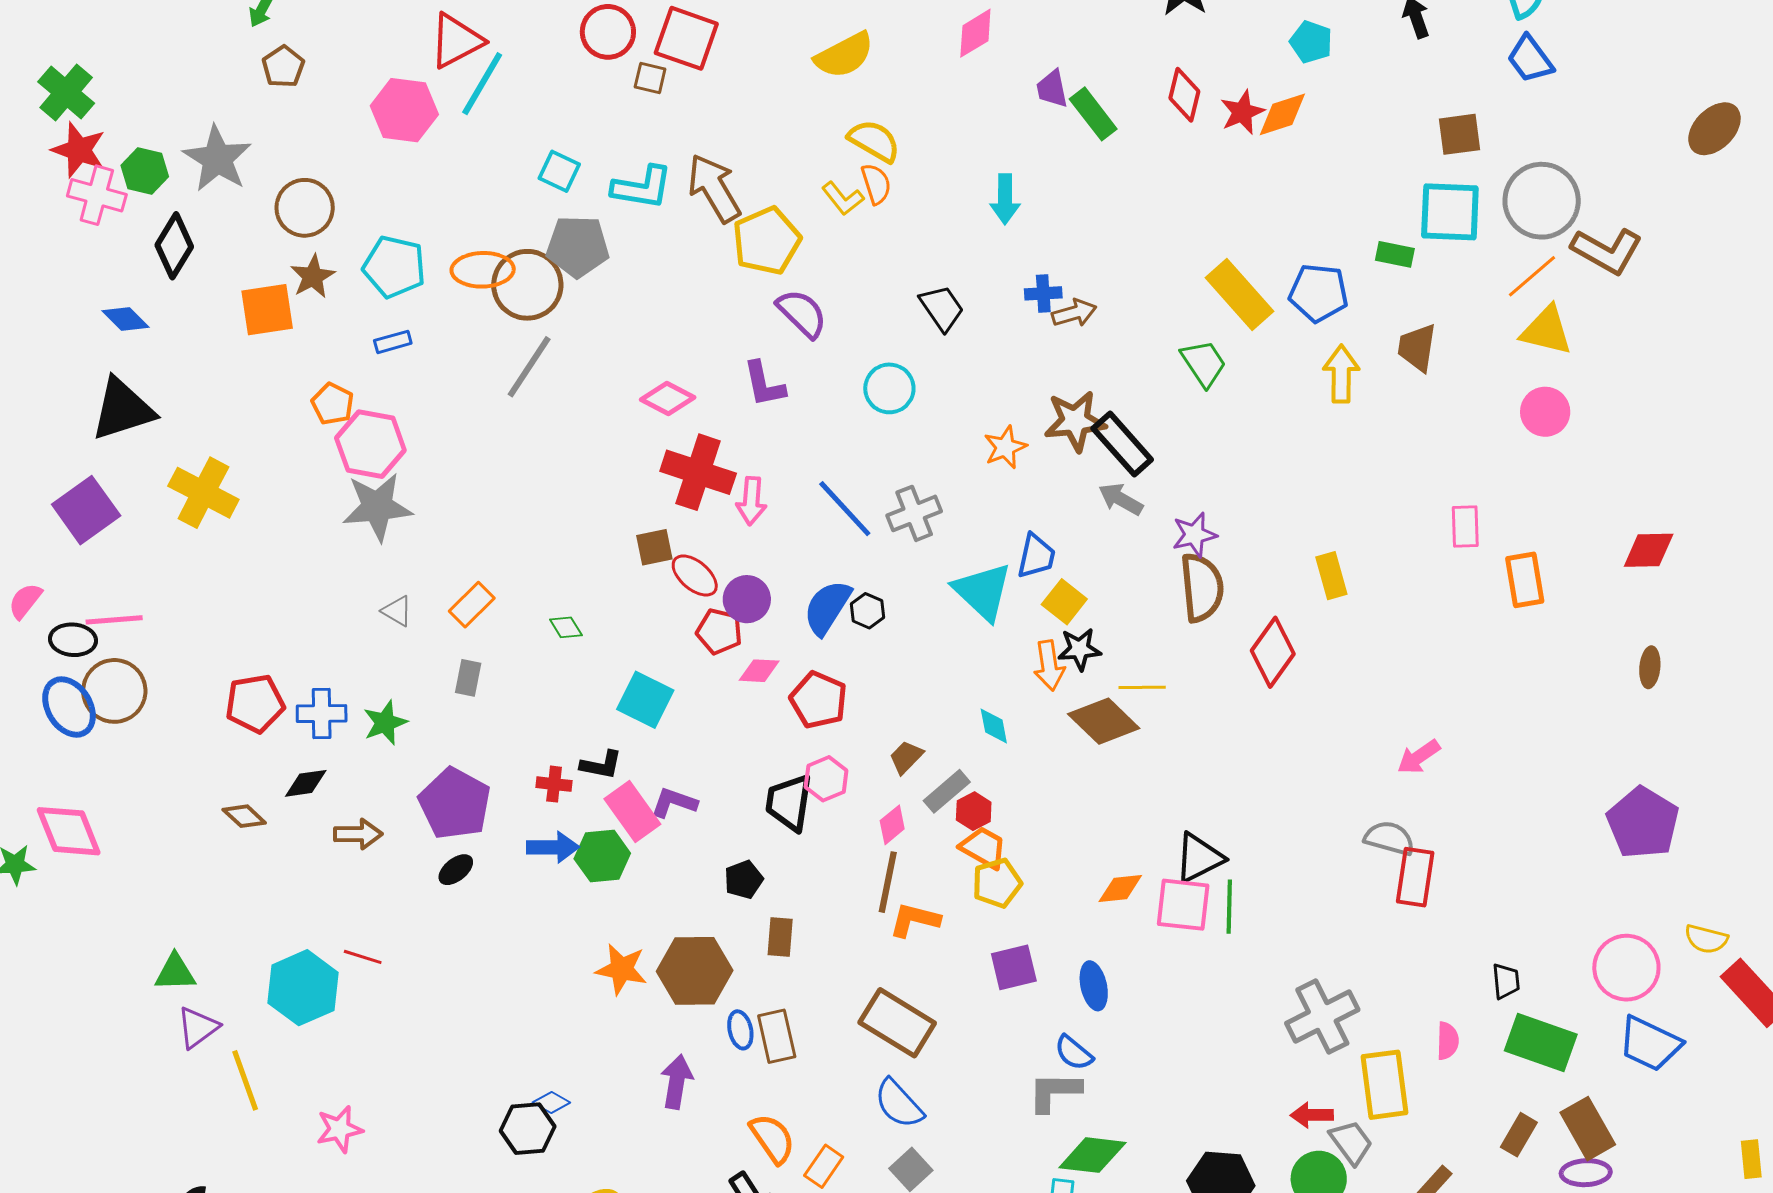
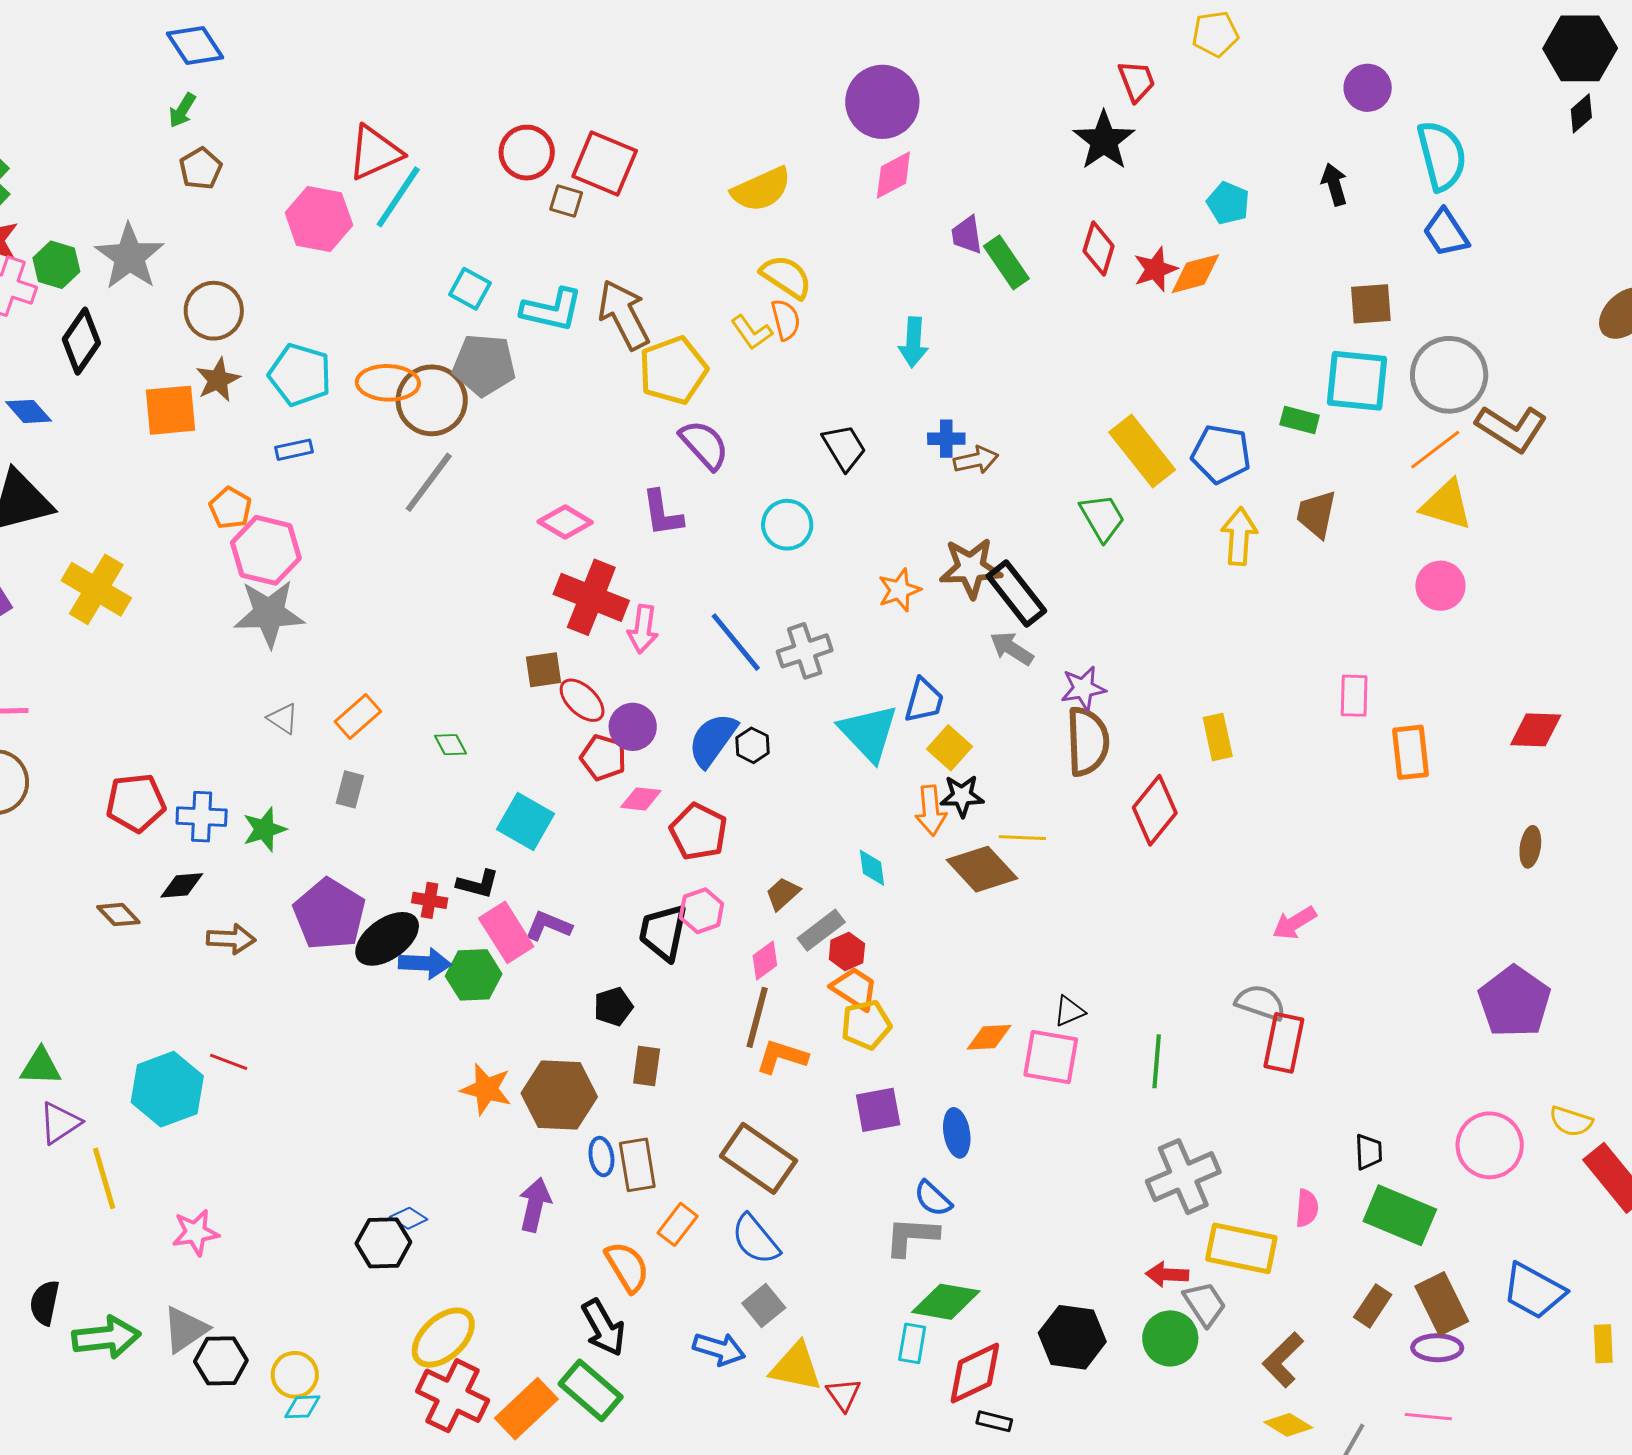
black triangle: (1199, 858) -> (1069, 1011), size x0.6
black ellipse: (456, 870) -> (387, 939), moved, size x1.8
green line: (1229, 907) -> (1157, 1061), moved
blue trapezoid: (1650, 1044) -> (1534, 1291), moved
yellow rectangle: (1385, 1085) -> (1241, 1248), turned -74
orange rectangle: (824, 1166) -> (678, 1224), moved

